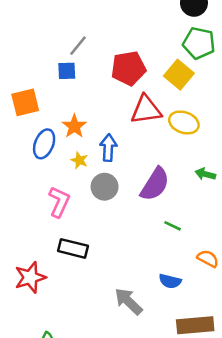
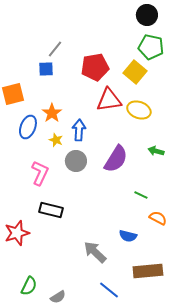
green line: (173, 226) -> (141, 195), moved

